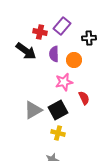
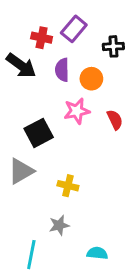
red semicircle: (84, 98) -> (115, 120), moved
gray triangle: (33, 110) -> (21, 171), moved
black square: (58, 110) -> (39, 133), moved

